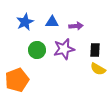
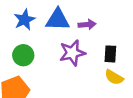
blue triangle: (52, 22) -> (58, 20), size x1.5
green circle: (37, 50) -> (23, 55), moved

